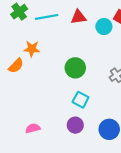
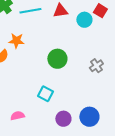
cyan square: (81, 100) -> (45, 94), moved
purple circle: (75, 125) -> (63, 119), moved

